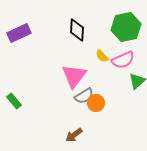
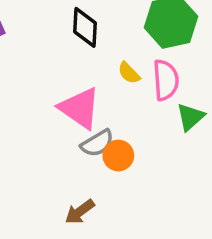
pink semicircle: (123, 60) -> (166, 80), turned -70
pink triangle: (74, 76) -> (80, 108), turned -32

